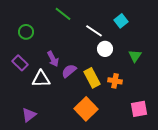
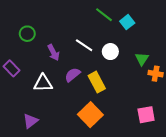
green line: (63, 14) -> (104, 15), moved
white line: (94, 31) -> (84, 45), moved
purple arrow: (53, 59) -> (54, 53), moved
purple rectangle: (20, 63) -> (11, 68), moved
orange cross: (115, 81) -> (156, 74), moved

